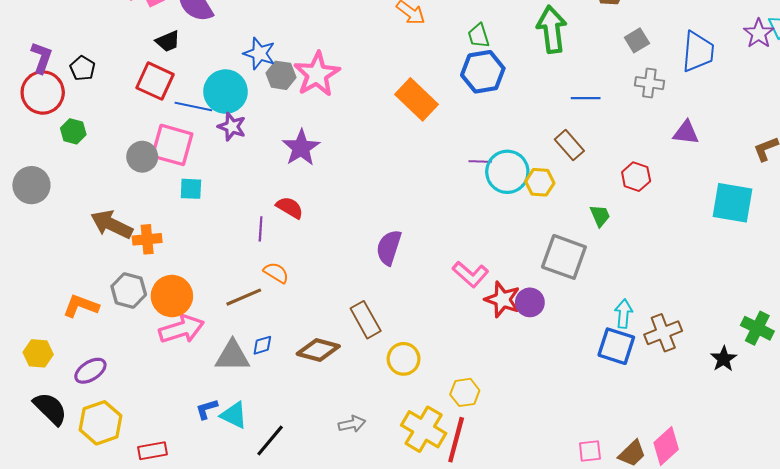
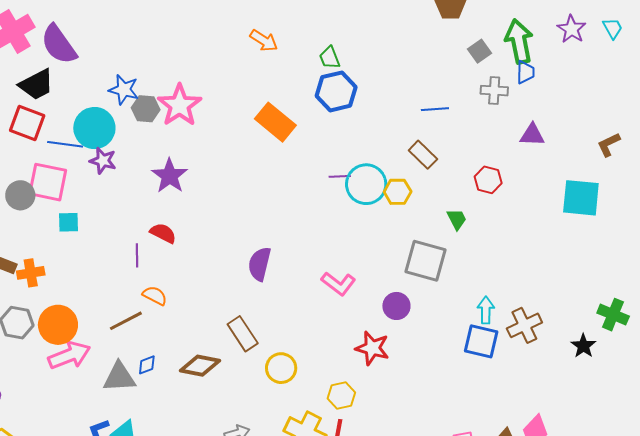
green arrow: (552, 29) -> (519, 41), moved
purple star: (759, 33) -> (572, 29), moved
black trapezoid: (168, 41) -> (36, 84), size x1.5
blue trapezoid: (698, 52) -> (525, 72), moved, size x0.6
red star: (502, 299) -> (372, 348), moved

